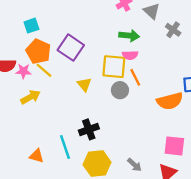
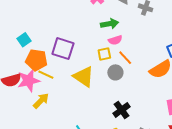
yellow square: (114, 67) -> (104, 54), size x0.6
pink star: (23, 71) -> (29, 80), size x1.6
yellow triangle: (84, 85) -> (84, 77), size x1.6
black cross: (89, 129) -> (122, 110), moved

